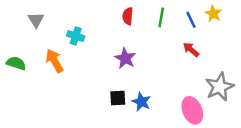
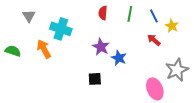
yellow star: (213, 14) -> (172, 26), moved
cyan cross: (76, 36) -> (61, 29), size x1.5
blue star: (141, 102) -> (119, 58), moved

